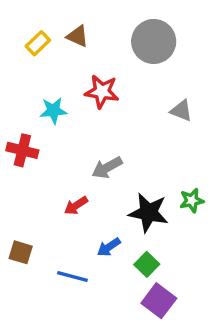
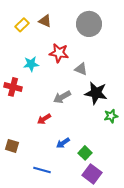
gray triangle: (181, 111) -> (81, 69), moved
black star: (148, 213) -> (96, 93), moved
blue line: (72, 276) -> (42, 170), moved

